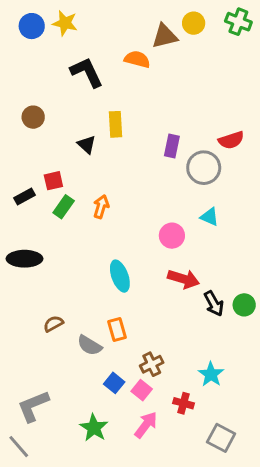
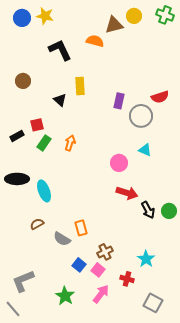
cyan ellipse: (120, 276) -> (44, 191), moved

